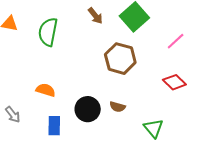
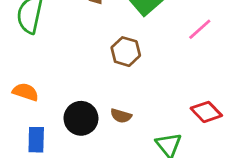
brown hexagon: (120, 59) -> (126, 52), size x0.7
red diamond: (174, 82) -> (206, 112), moved

